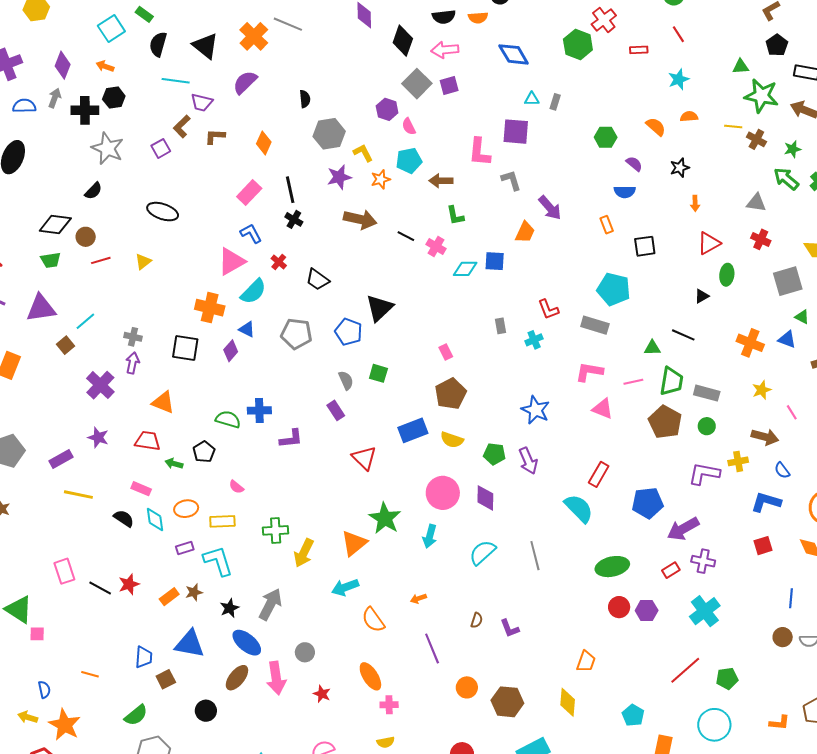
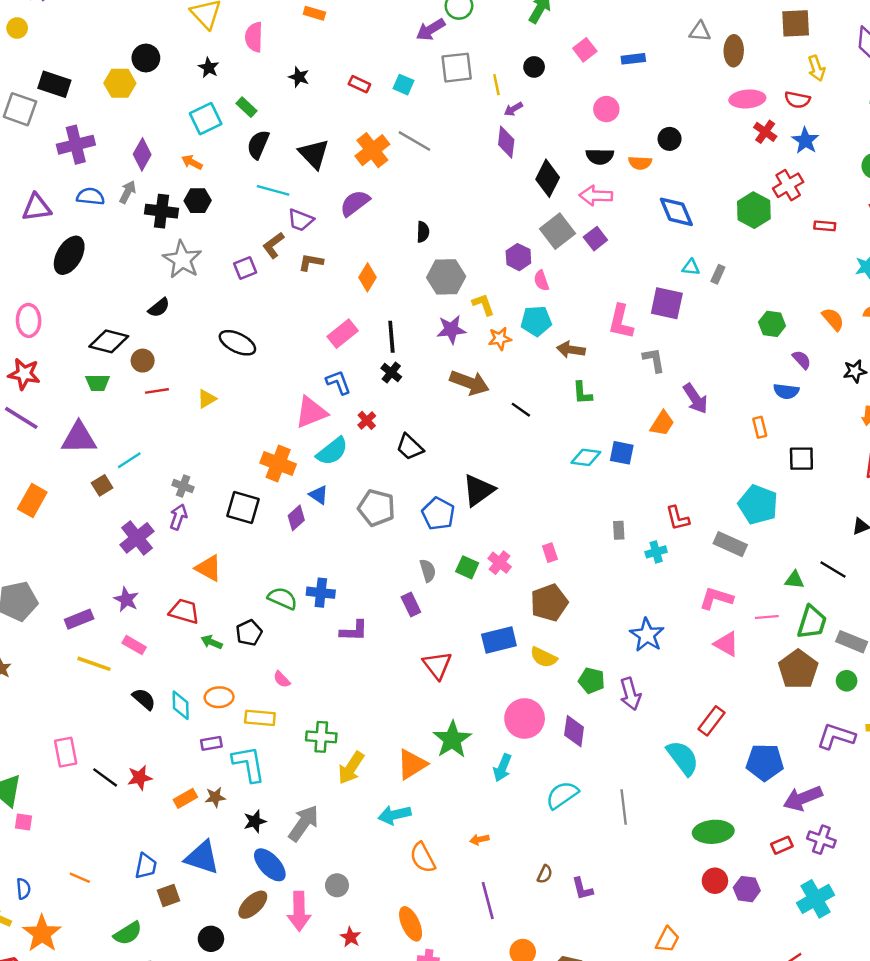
purple square: (449, 86) -> (595, 239), turned -30
pink cross: (436, 246) -> (500, 563), moved
pink rectangle: (141, 489) -> (134, 645), moved

